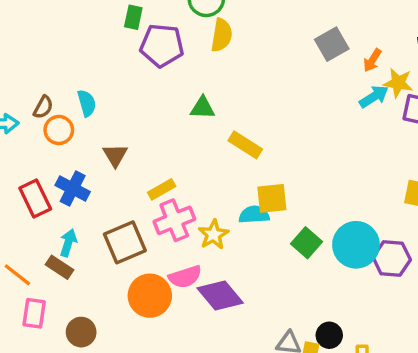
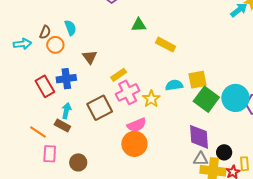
blue cross: (73, 189) -> (66, 79), turned -30
yellow square: (272, 198) -> (198, 80), moved
green square: (307, 243) -> (206, 99), size x1.4
orange circle: (150, 296) -> (134, 144), moved
purple diamond: (220, 296) -> (199, 137), moved, turned 40

